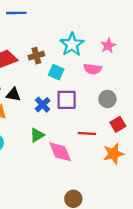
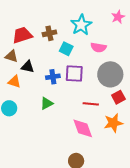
pink star: (108, 46) -> (118, 17), moved
gray circle: (107, 99) -> (110, 74), size x1.6
blue cross: (43, 105) -> (53, 77), turned 32
pink diamond: (60, 152) -> (83, 128), moved

